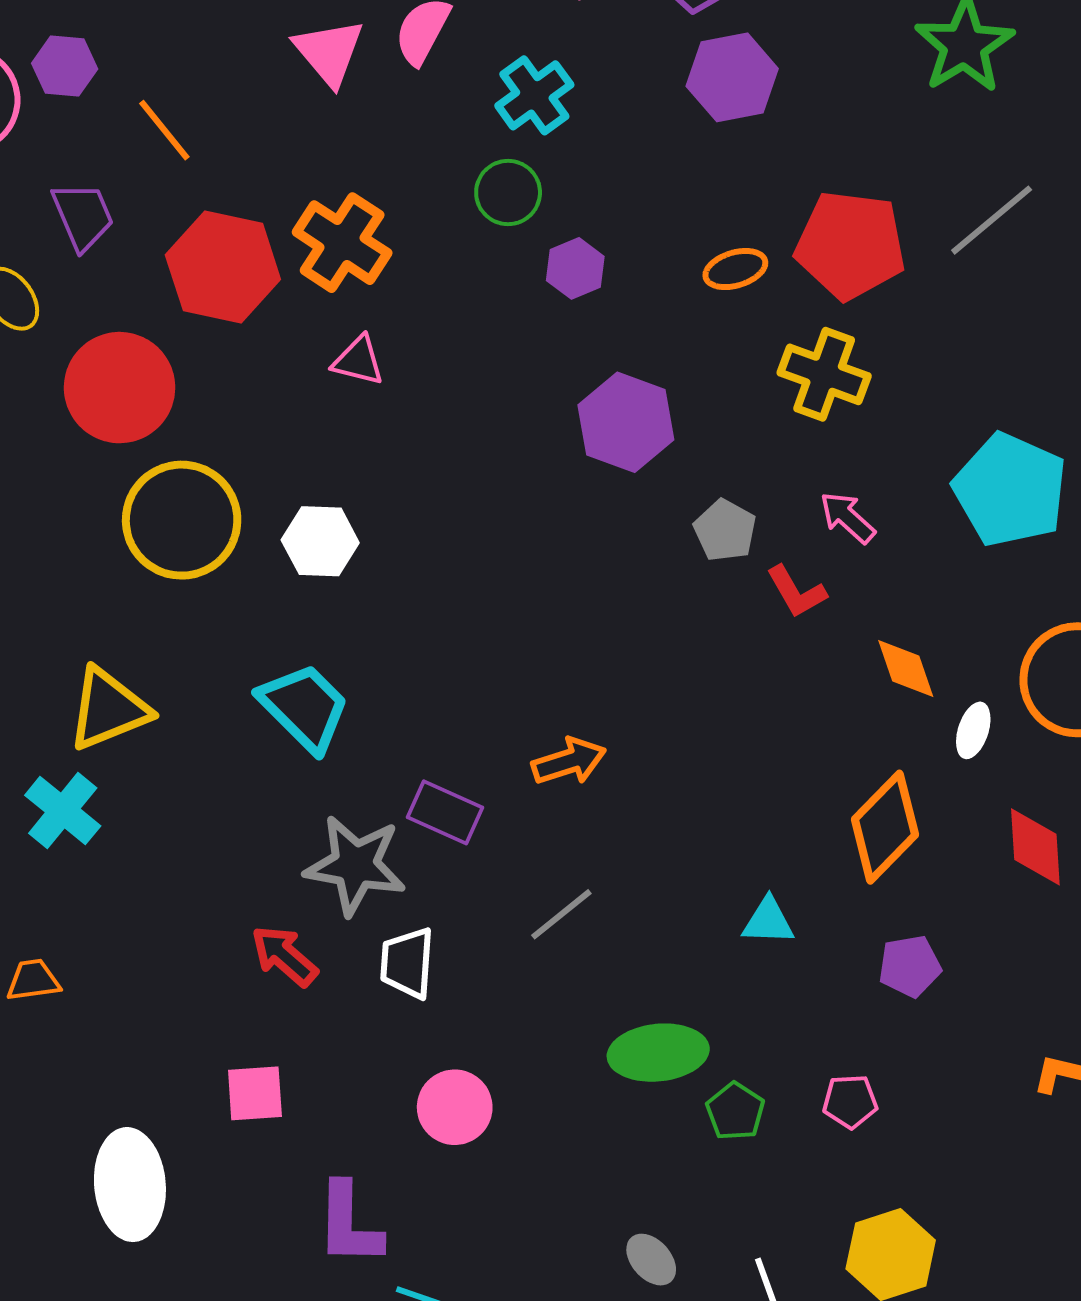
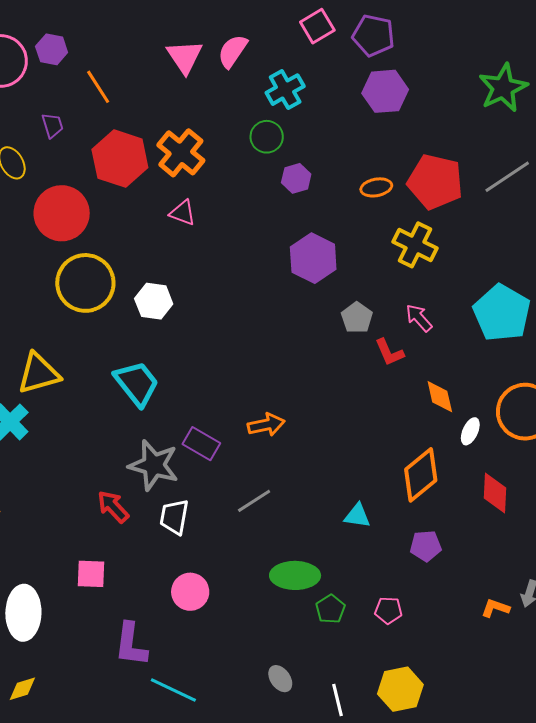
purple trapezoid: (83, 216) -> (52, 125), size x0.7

